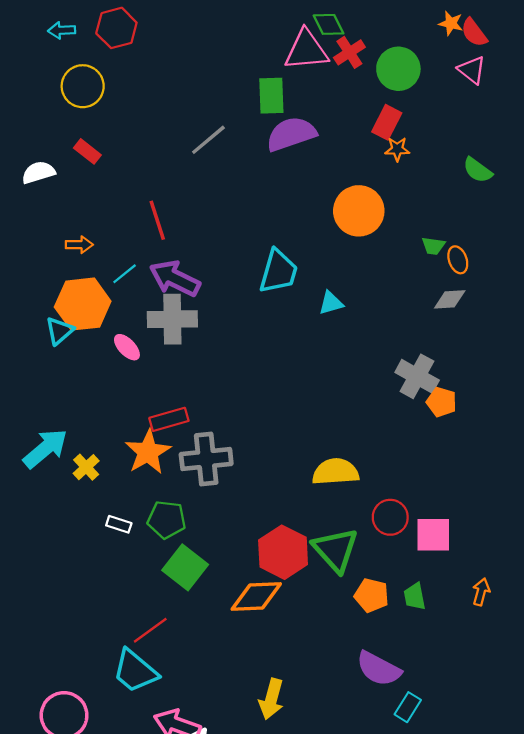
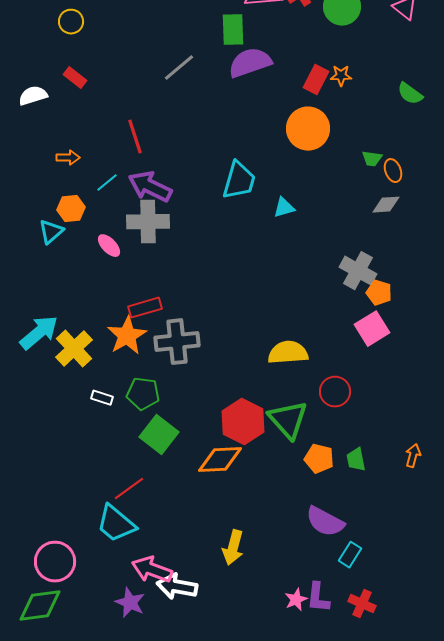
yellow circle: (83, 86) -> (71, 22), size x0.7
red rectangle: (387, 122) -> (316, 80), moved
orange hexagon: (83, 304) -> (71, 209), size x0.6
yellow cross: (86, 467) -> (74, 349), size x1.6
pink square: (433, 535) -> (372, 329), moved, turned -32

